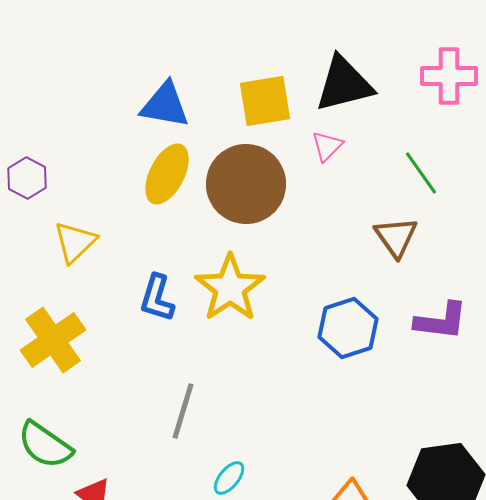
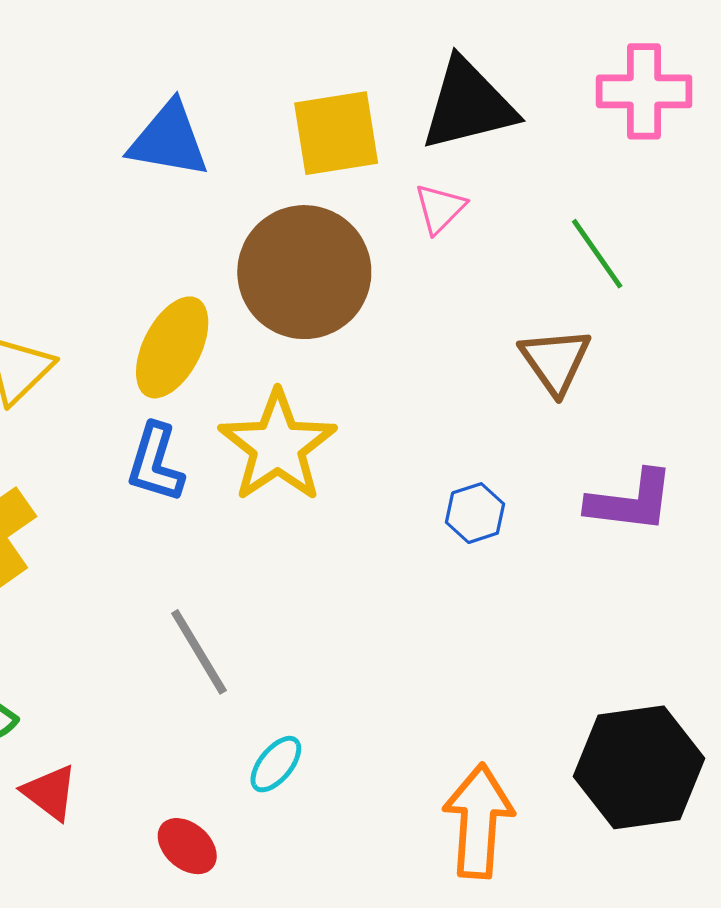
yellow ellipse: (167, 174) -> (172, 347), moved
blue hexagon: (348, 328) -> (475, 513), size x0.6
gray line: (183, 411) -> (199, 652), turned -48

